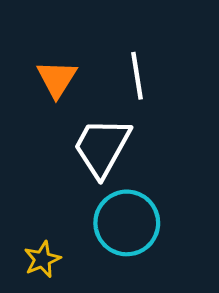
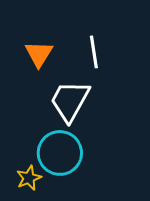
cyan circle: (127, 223) -> (60, 153), moved

